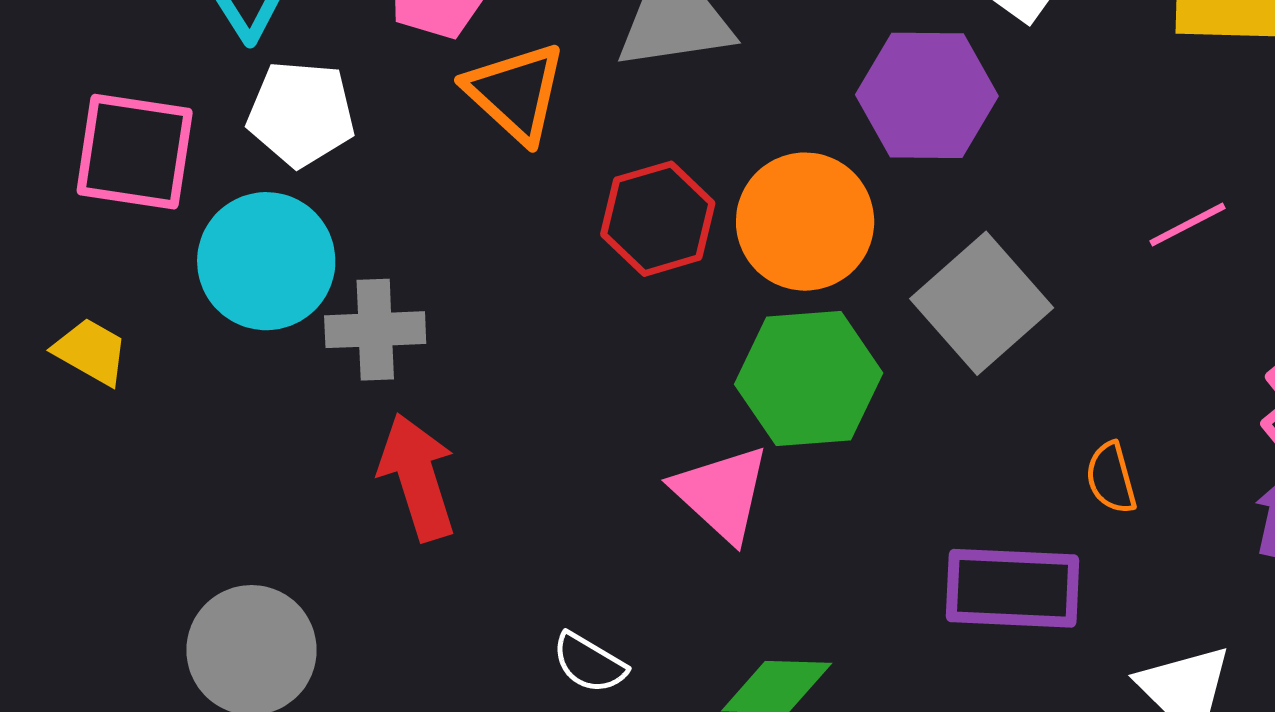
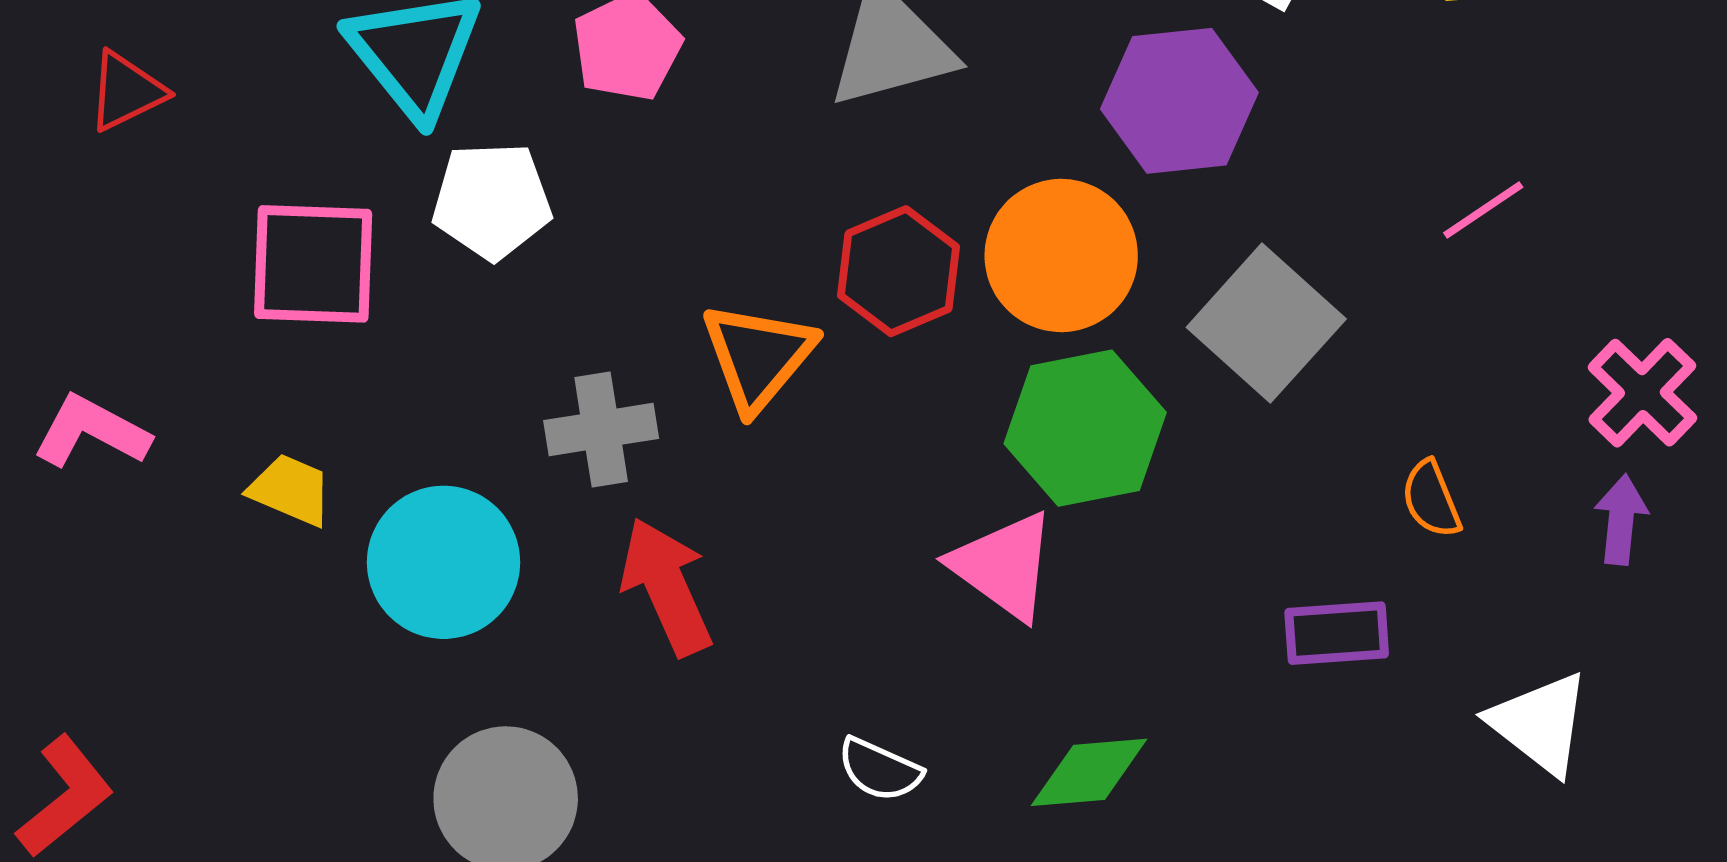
orange triangle: (515, 93) -> (758, 356), moved, turned 34
cyan circle: (266, 261) -> (444, 562), moved
purple rectangle: (1013, 588) -> (1337, 633), size x0.7

